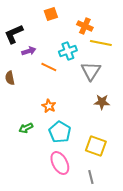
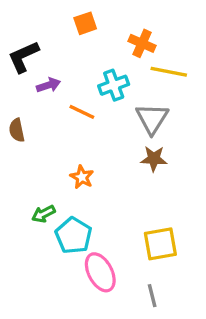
brown star: (102, 102) -> (154, 159), moved
cyan pentagon: (60, 132) -> (74, 236), moved
yellow square: (96, 146) -> (160, 244), turned -30

